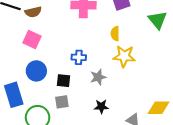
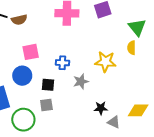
yellow semicircle: (115, 34) -> (132, 48), moved
pink square: (32, 40) -> (31, 52), moved, turned -36
black star: (101, 107) -> (101, 108), moved

